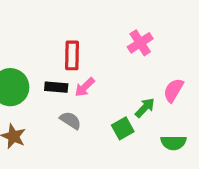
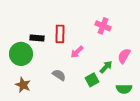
pink cross: (140, 43) -> (103, 26), turned -35
black rectangle: (56, 87) -> (37, 38), moved
pink arrow: (85, 87) -> (77, 52), moved

